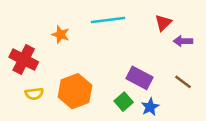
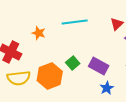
yellow semicircle: (34, 94) -> (19, 78), size x1.6
green square: (124, 102) -> (73, 63), moved

